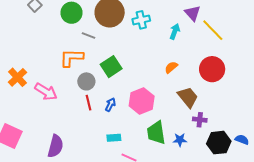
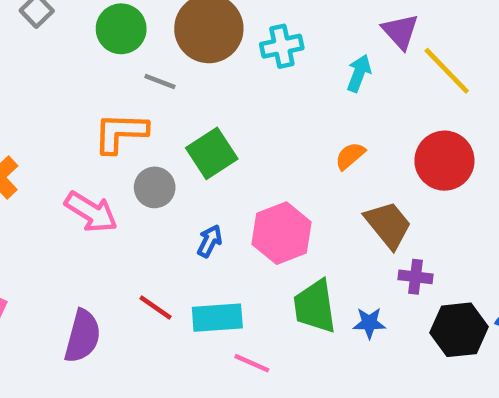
pink arrow: (46, 92) -> (91, 212), moved
red line: (88, 103) -> (155, 308), moved, turned -42
cyan rectangle: (114, 138) -> (217, 318), size x1.5

